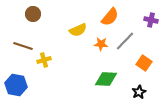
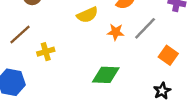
brown line: (23, 46) -> (20, 34), turned -60
green diamond: (106, 79) -> (106, 75), moved

